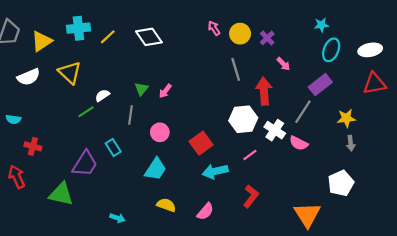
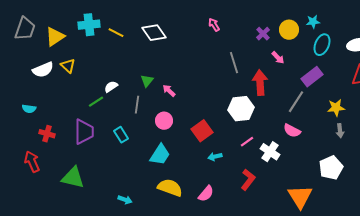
yellow circle: (240, 34) -> (289, 30), moved
yellow line: (108, 37) -> (116, 33), turned 70
yellow triangle: (70, 73) -> (68, 66), moved, size x0.7
pink arrow: (165, 91) -> (169, 91), moved, turned 96
white cross: (275, 130) -> (270, 152), moved
purple trapezoid: (85, 164) -> (84, 132), moved, turned -32
cyan arrow: (215, 171) -> (215, 157), size x0.6
yellow semicircle: (166, 205) -> (170, 188), size x1.4

